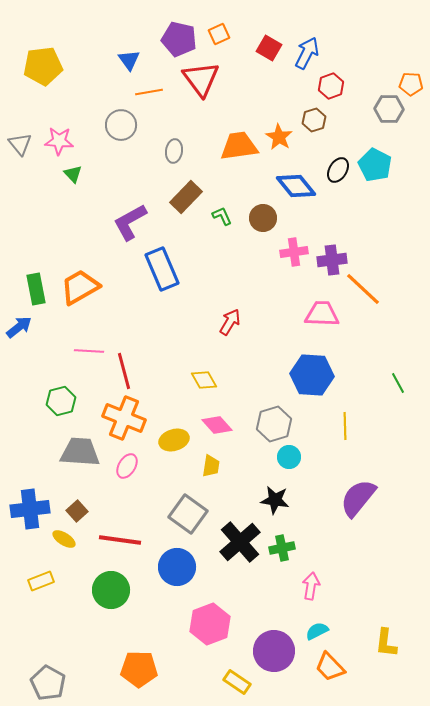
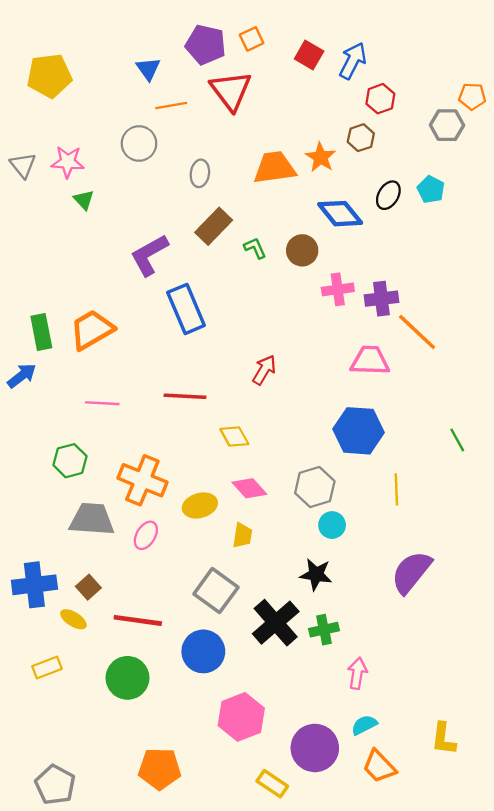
cyan pentagon: (375, 165) -> (431, 189), size x0.7
red line: (124, 371) -> (185, 396), moved, turned -72

